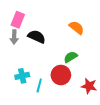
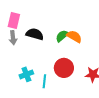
orange semicircle: (77, 28) -> (74, 36), moved
green semicircle: (71, 57) -> (62, 36), moved

